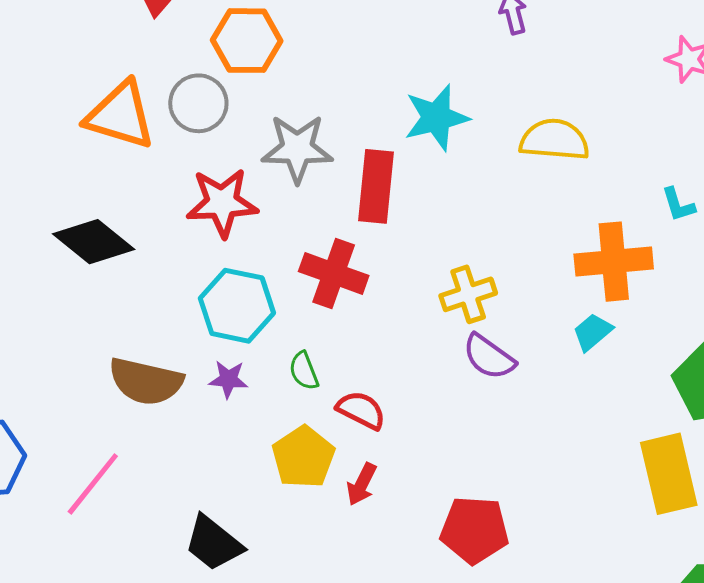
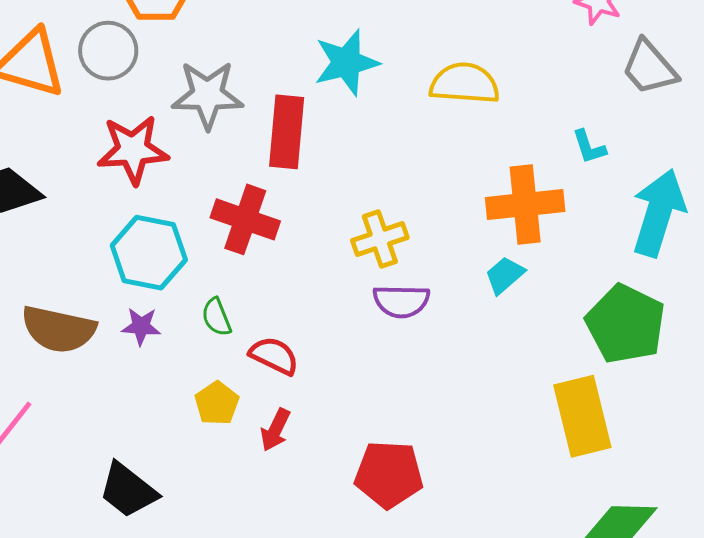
purple semicircle: (489, 357) -> (401, 301), turned -34
yellow pentagon: (303, 457) -> (217, 403), size x0.7

